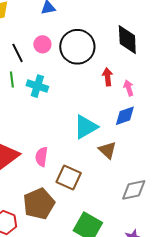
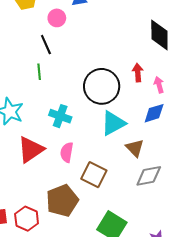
pink circle: (42, 44) -> (57, 18), moved
black circle: (77, 47) -> (102, 86), moved
cyan cross: (37, 86) -> (60, 116), moved
gray diamond: (134, 190) -> (149, 176), moved

